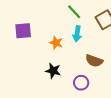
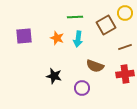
green line: (74, 12) -> (75, 17), turned -49
orange star: (56, 43) -> (57, 38), moved

